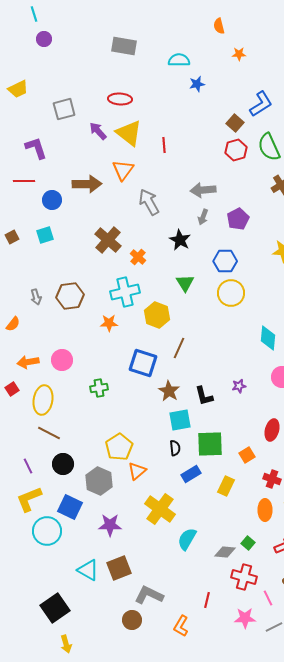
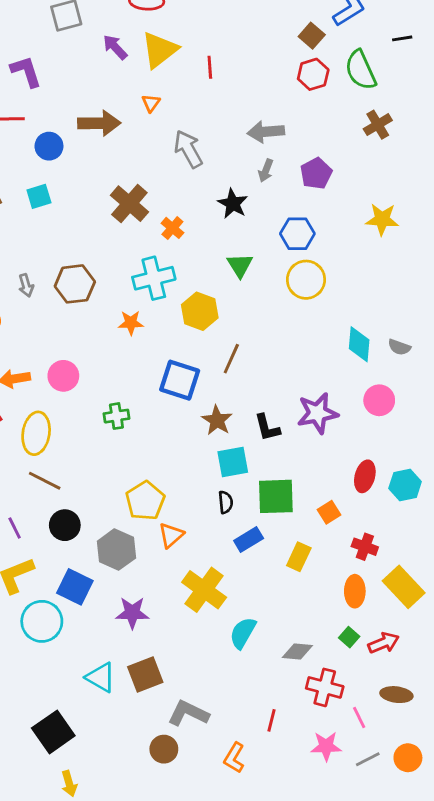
yellow triangle: (129, 133) -> (160, 50), turned 44
orange triangle: (123, 170) -> (151, 103), size x0.6
purple star: (239, 386) -> (317, 413), size x2.0
green square: (248, 543) -> (349, 637), moved

